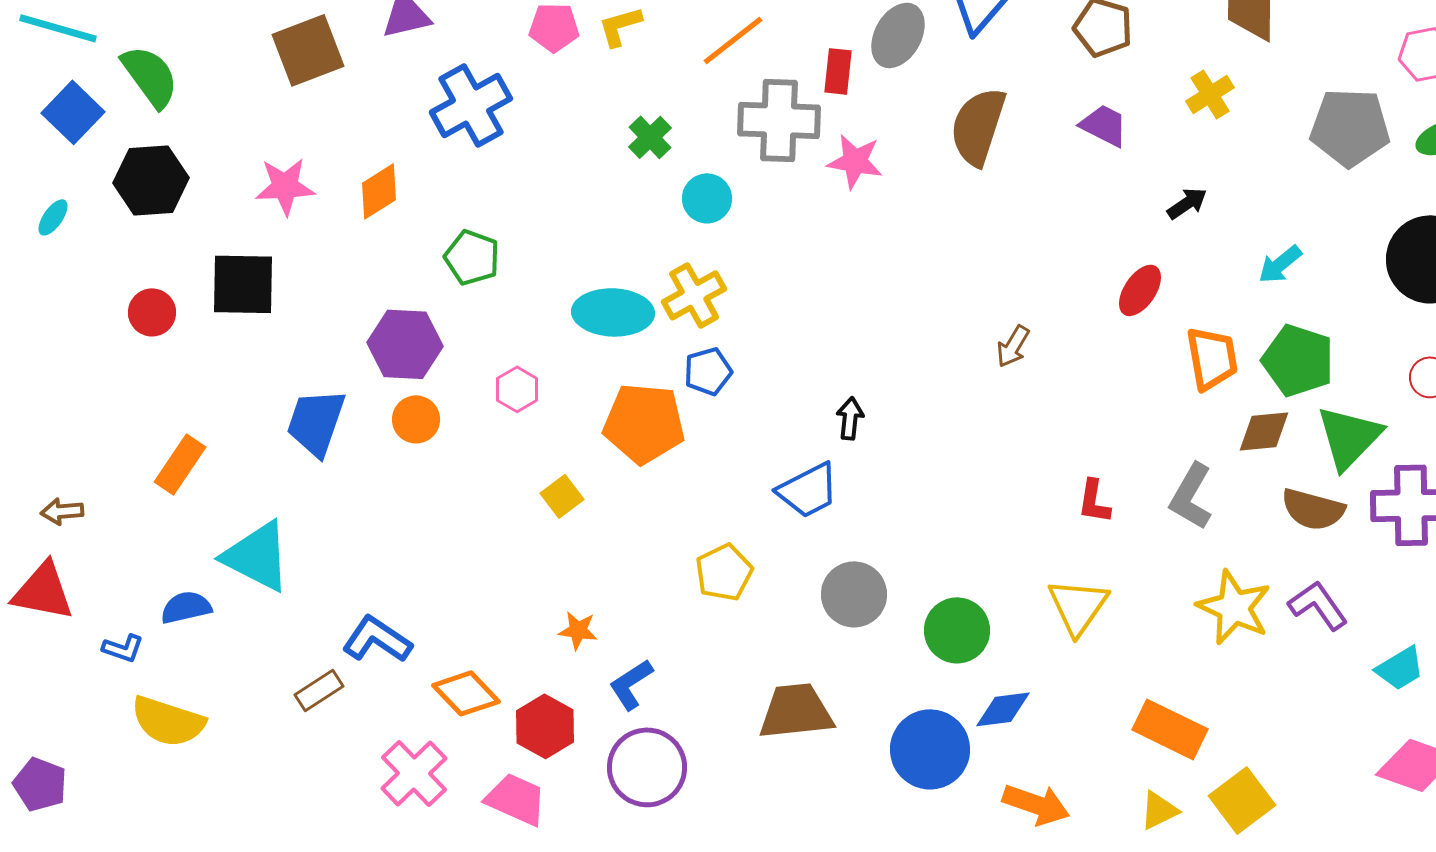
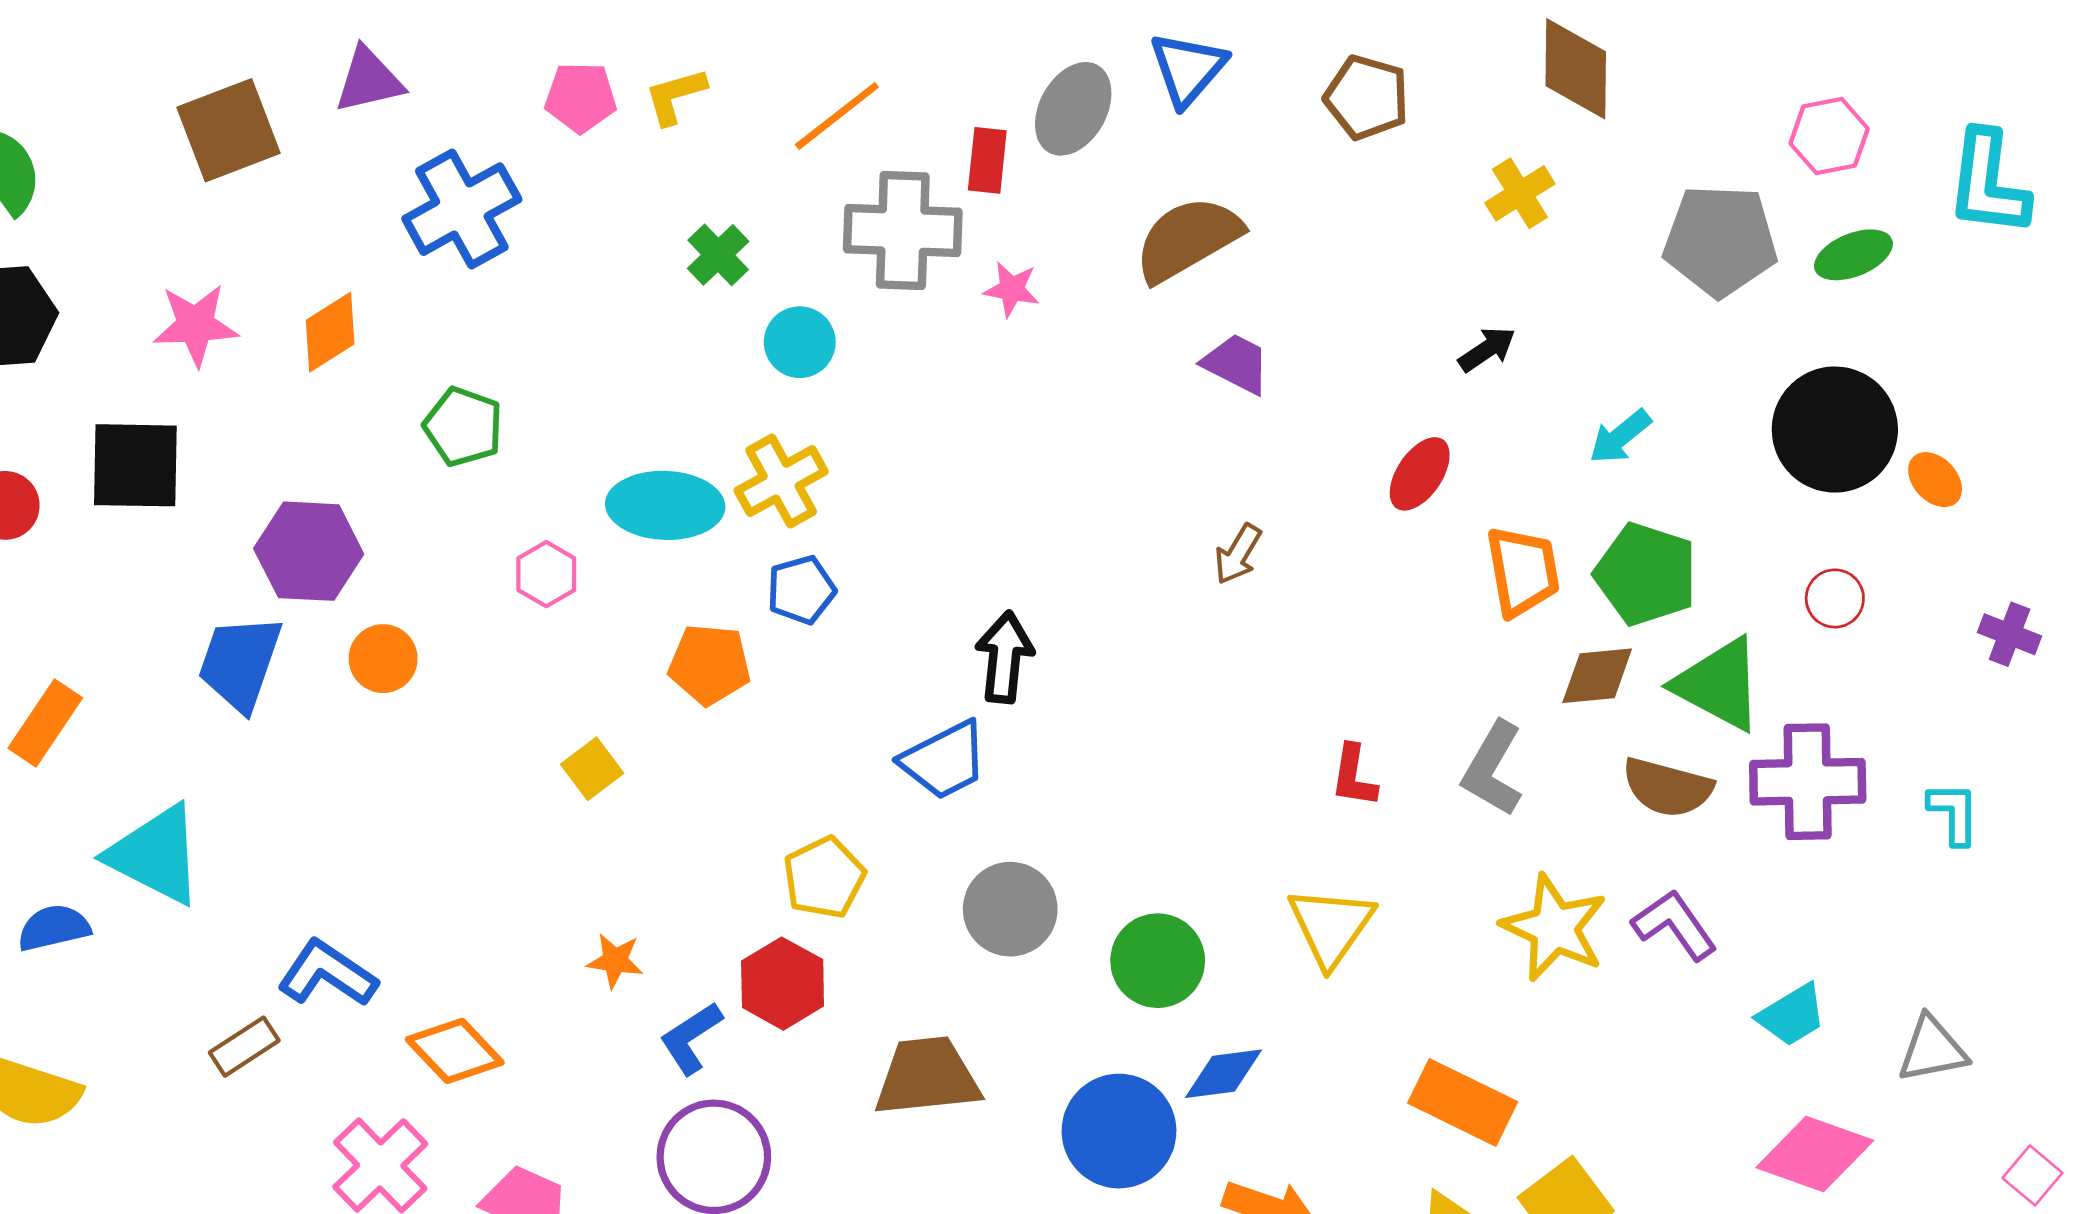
purple trapezoid: (1104, 125) -> (1236, 364), moved
brown semicircle: (978, 126) -> (1188, 239), turned 42
pink star: (855, 161) -> (1012, 289), size x0.7
purple hexagon: (405, 344) -> (309, 551), moved
pink hexagon: (517, 389) -> (546, 574), moved
black arrow: (850, 418) -> (1004, 657), size x1.5
orange pentagon: (644, 423) -> (710, 664), size x0.7
green triangle: (1349, 437) -> (1719, 684), turned -46
red hexagon: (545, 726) -> (783, 984), moved

